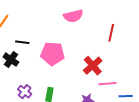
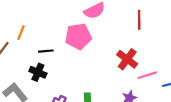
pink pentagon: (52, 54) -> (78, 36), moved

